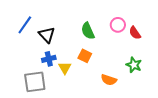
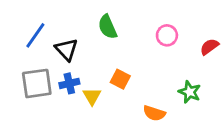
green semicircle: (88, 31) -> (108, 27), moved
red semicircle: (135, 33) -> (209, 47), moved, turned 88
gray square: (35, 82) -> (37, 83), moved

